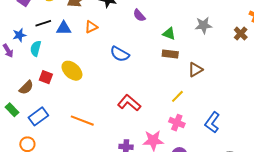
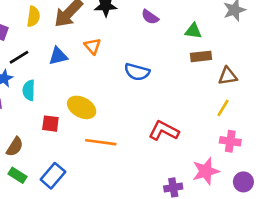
black line: (43, 23) -> (19, 57), moved
orange triangle: (91, 27) -> (93, 46), turned -32
brown triangle: (195, 70) -> (228, 76), moved, turned 35
brown semicircle: (26, 88) -> (15, 147), moved
orange line: (82, 121) -> (101, 142), moved

